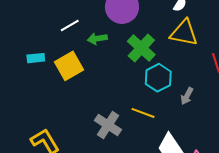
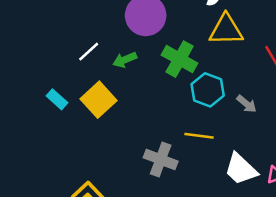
cyan rectangle: (36, 58) -> (57, 99), turned 60
gray arrow: (187, 96) -> (247, 104), turned -66

